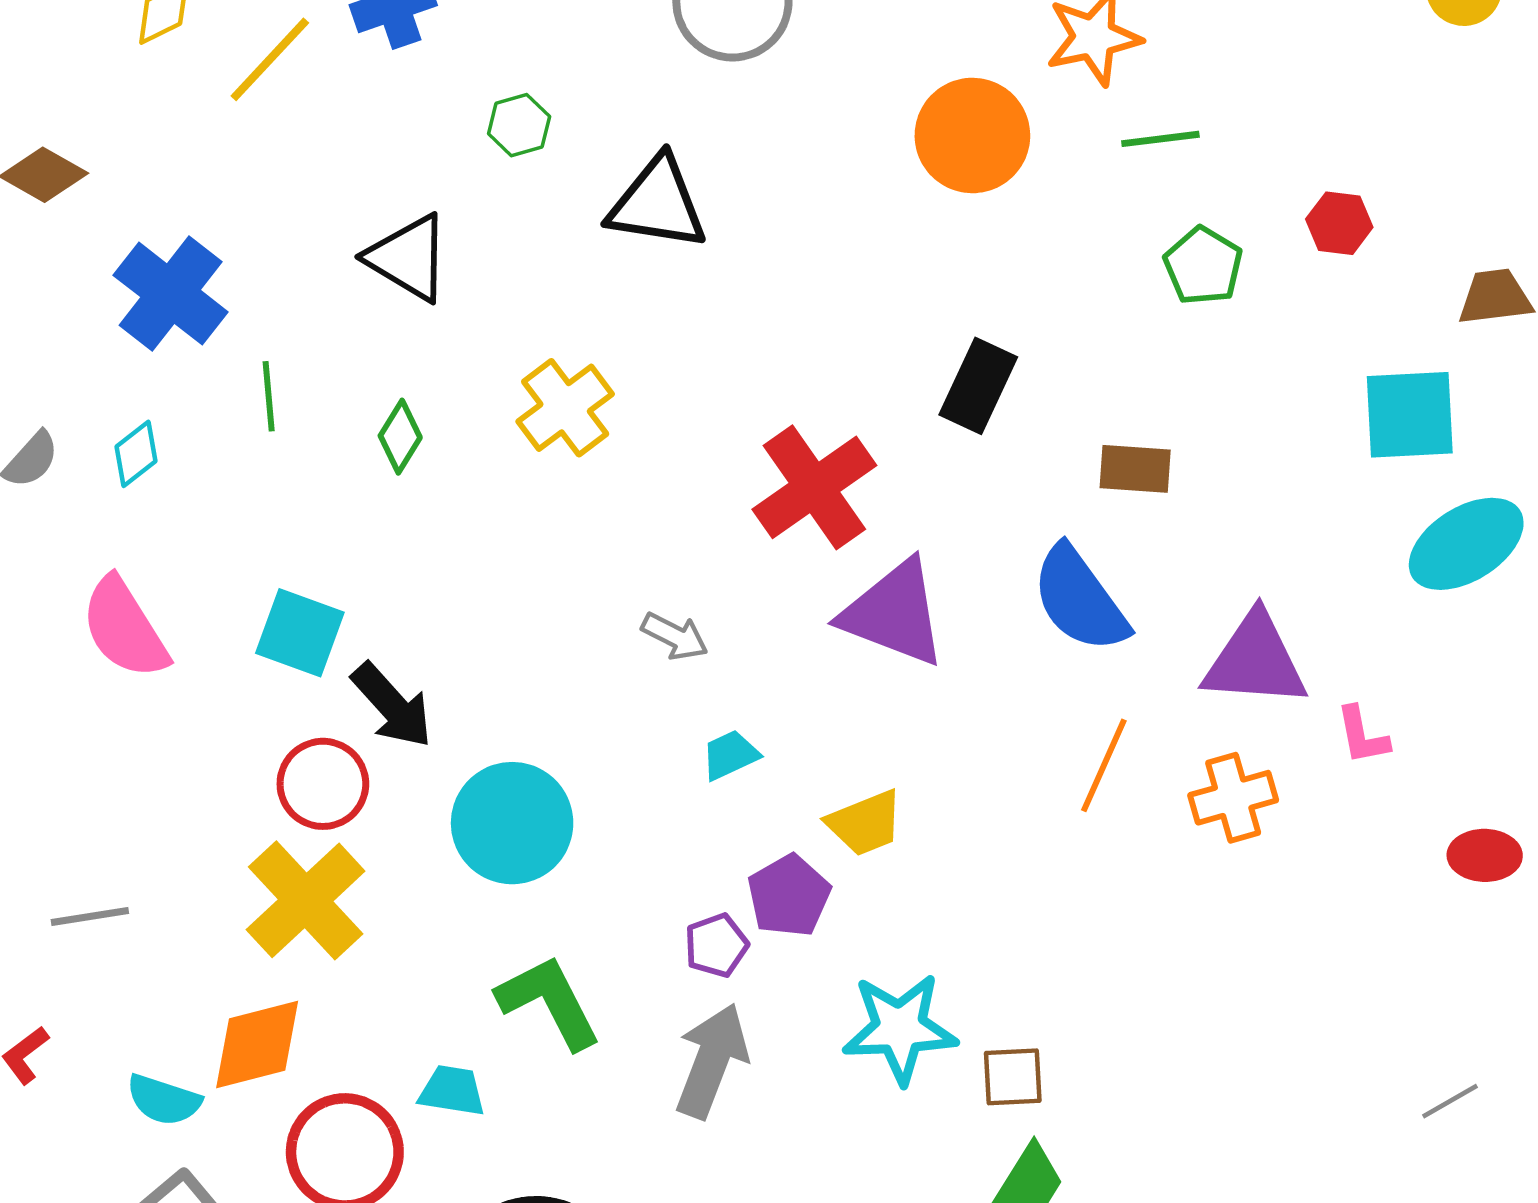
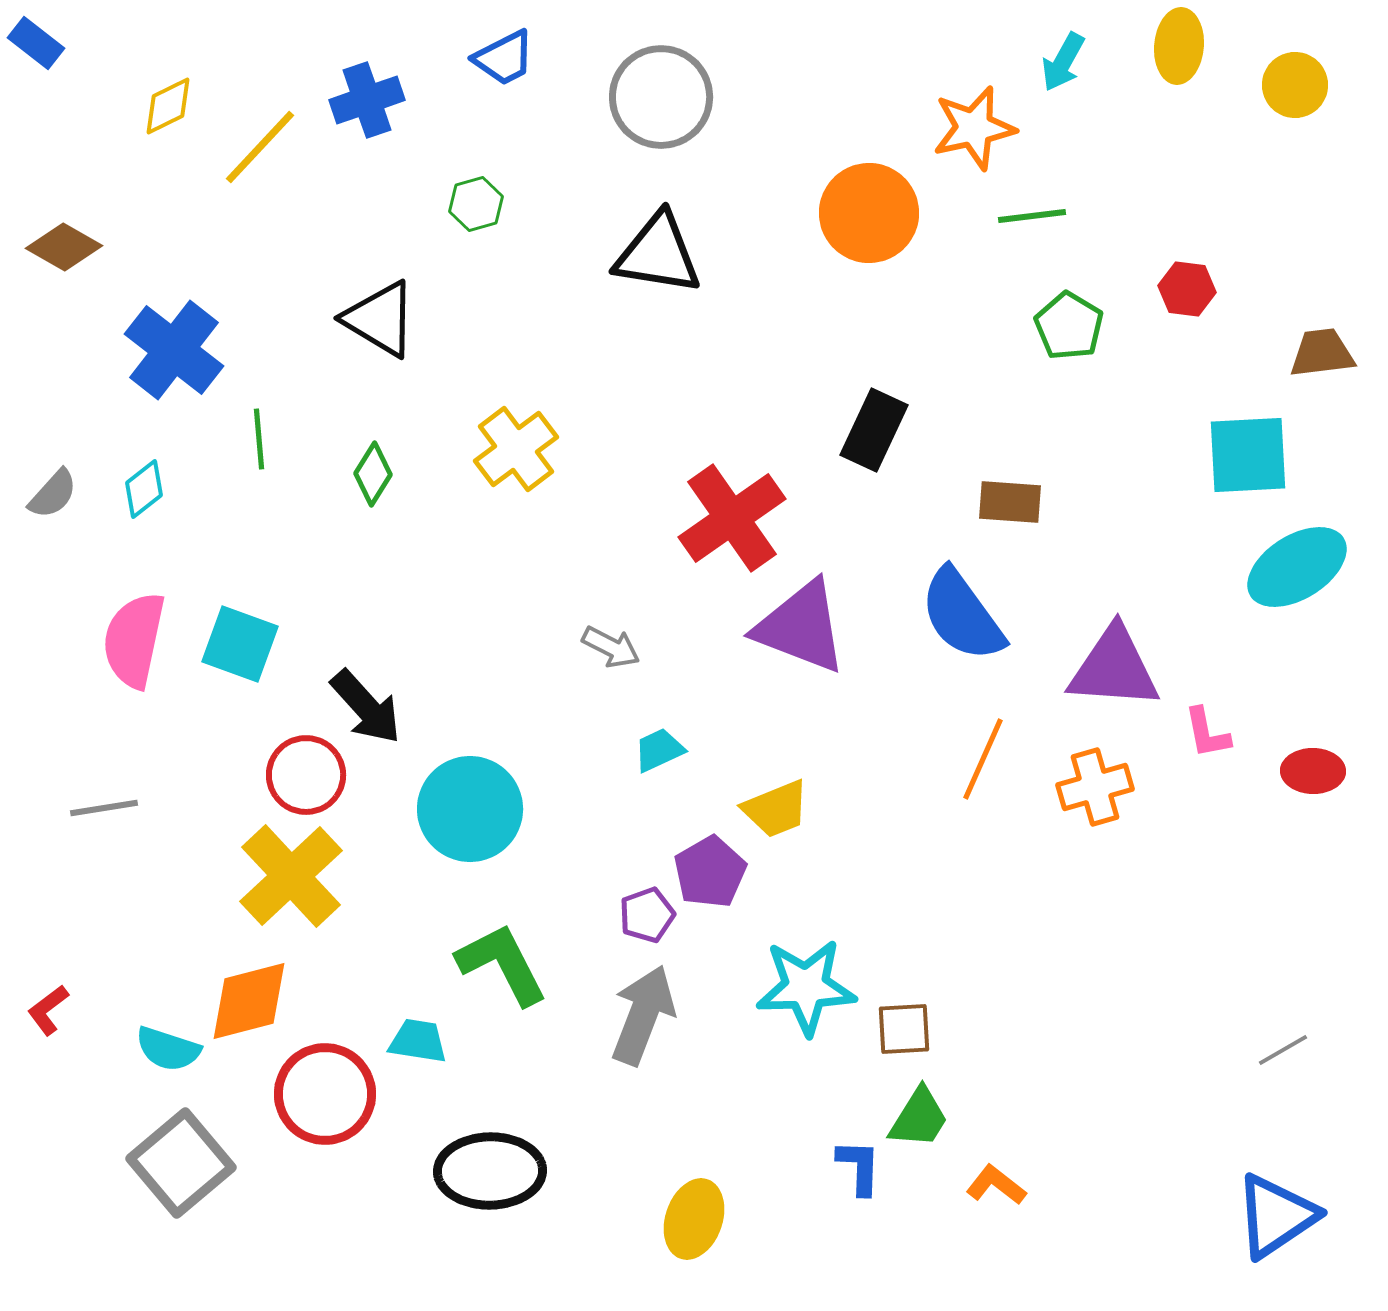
black triangle: (657, 204) -> (658, 254), moved
pink semicircle: (124, 628) -> (134, 640), turned 44
cyan square: (300, 633) -> (240, 644), moved
red ellipse: (1485, 855) -> (1313, 771), moved
gray line: (90, 917) -> (104, 808), moved

